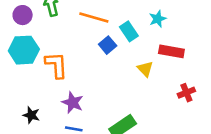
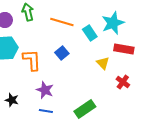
cyan star: (158, 19) -> (113, 23), size x1.6
blue square: (108, 45) -> (62, 53), moved
red cross: (186, 93) -> (123, 82), moved, turned -32

